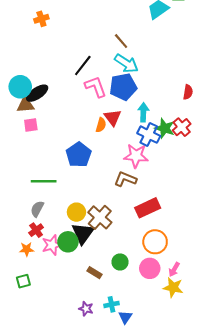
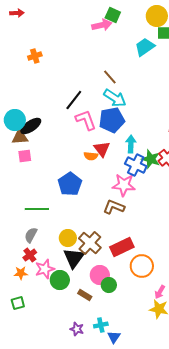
orange semicircle: (101, 125) -> (91, 156), turned 80
red rectangle: (148, 208) -> (122, 247), moved
green circle: (68, 242) -> (60, 280), moved
pink circle: (150, 268) -> (100, 275), moved

